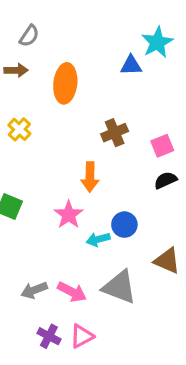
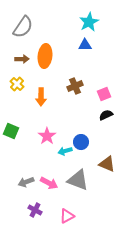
gray semicircle: (29, 36) -> (23, 27), size x1.6
cyan star: (157, 42) -> (89, 22), moved
brown arrow: (16, 70) -> (22, 59), moved
orange arrow: (90, 177) -> (41, 97), moved
pink triangle: (82, 336) -> (67, 216), moved

